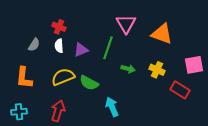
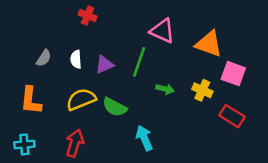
pink triangle: (126, 24) -> (162, 31), turned -35
red cross: (59, 27) -> (88, 15), moved
pink square: (194, 65) -> (233, 74), moved, turned 30

